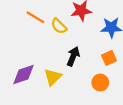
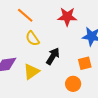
yellow semicircle: (59, 26) -> (32, 39), moved

